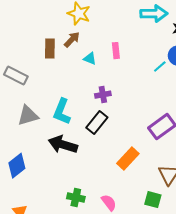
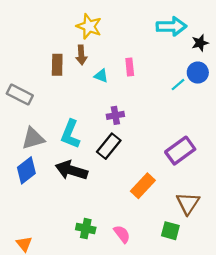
brown arrow: (72, 40) -> (81, 55), turned 132
blue diamond: (17, 166) -> (26, 170), moved

